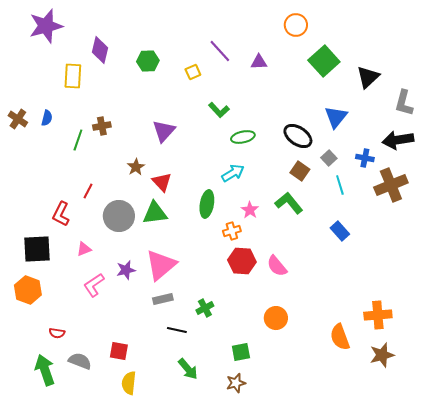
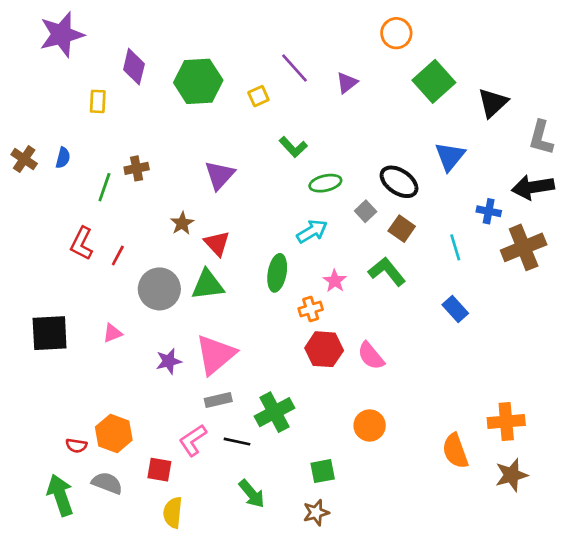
green hexagon: (148, 61) -> (198, 81), size x1.6
purple triangle: (259, 62) -> (347, 83), turned -36
yellow rectangle: (73, 76) -> (98, 101), size x0.7
gray square: (329, 158) -> (366, 211), moved
red L-shape: (61, 214) -> (82, 243), moved
pink L-shape: (94, 285) -> (193, 440), moved
orange hexagon: (28, 290) -> (114, 434), moved
green cross: (205, 308) -> (274, 412), size x1.6

